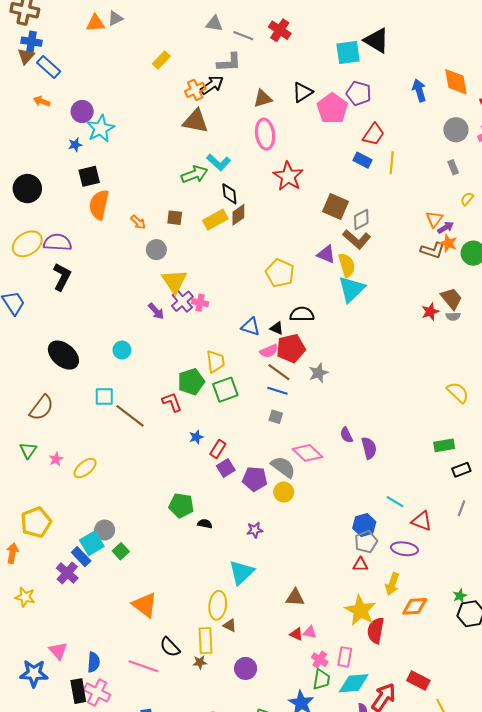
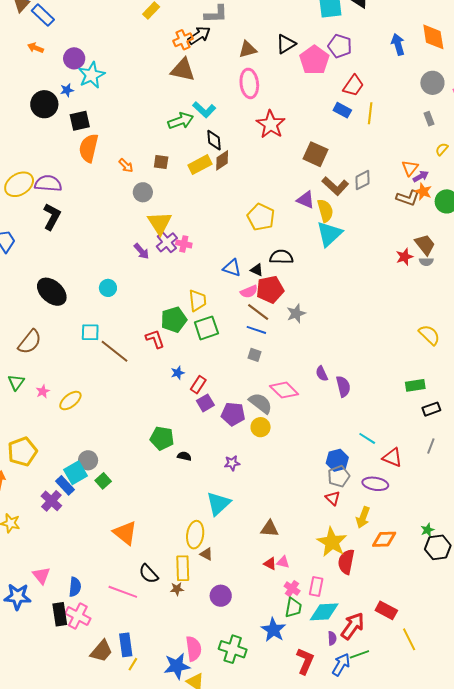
black circle: (27, 189) -> (44, 104), moved
gray diamond: (361, 220) -> (363, 180), moved
red triangle: (360, 565) -> (333, 498), turned 42

